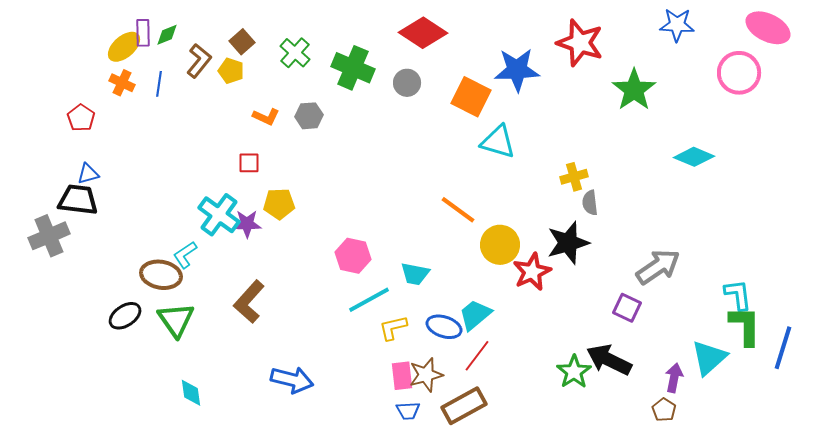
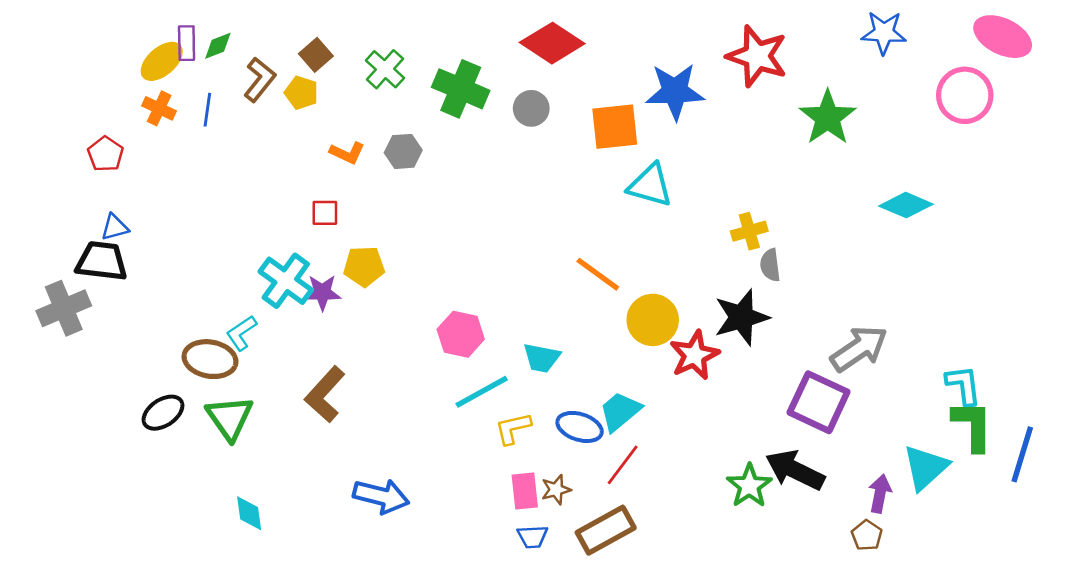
orange square: (471, 97) -> (615, 127), turned -33
purple square: (627, 308) -> (819, 402), size x1.6
brown star: (426, 375) -> (556, 490), size x0.7

